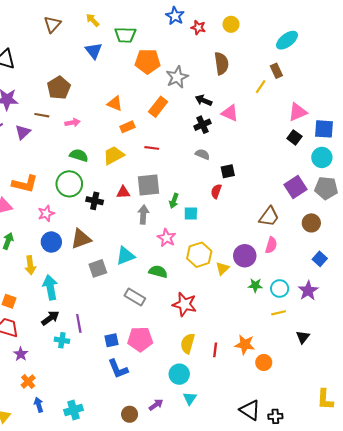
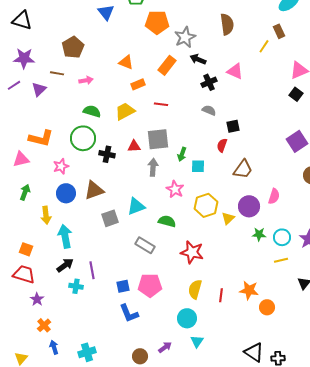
black arrow: (204, 100) -> (198, 59), moved
brown trapezoid: (269, 217) -> (243, 169), moved

